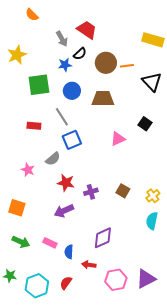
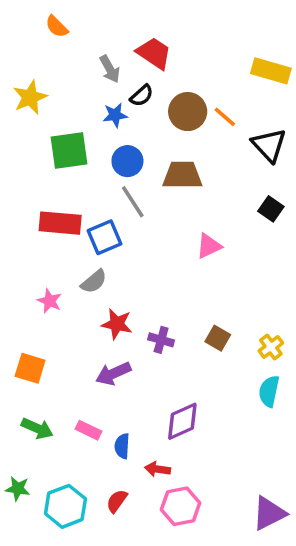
orange line: (127, 66) -> (225, 117), turned 48
gray line: (62, 117) -> (133, 202), moved
black square: (145, 124) -> (271, 209), moved
red rectangle: (34, 126) -> (60, 223), size x1.6
blue square: (72, 140) -> (104, 237), moved
purple cross: (91, 192) -> (161, 340), turned 32
purple triangle: (146, 279) -> (269, 513), moved
pink hexagon: (116, 280) -> (181, 506), moved

